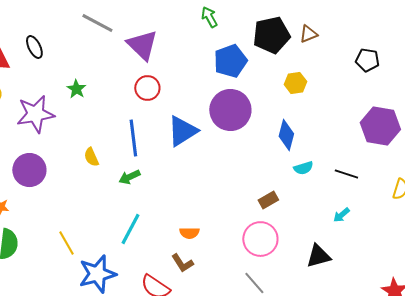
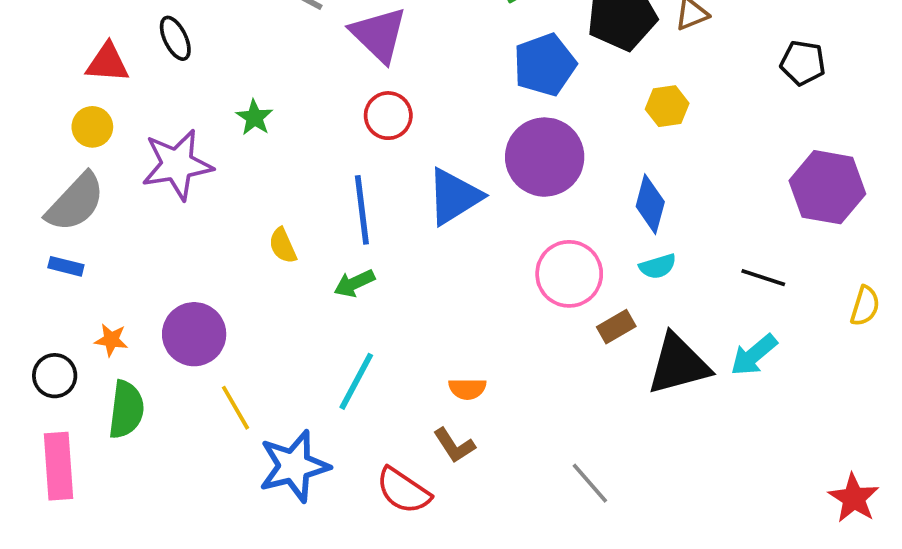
cyan semicircle: (303, 168) -> (658, 266), moved
purple circle: (29, 170) -> (194, 334), moved
cyan arrow: (341, 215) -> (754, 355), size x1.5
pink circle: (260, 239) -> (569, 274), moved
black triangle: (318, 256) -> (678, 364), moved, size x1.4

